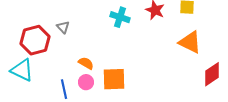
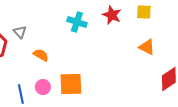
orange triangle: (190, 42) -> (147, 47), size x0.7
orange semicircle: (86, 63) -> (41, 55), moved

